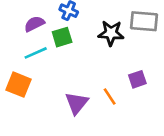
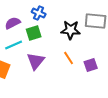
orange line: (110, 97) -> (69, 58), moved
purple triangle: (77, 103) -> (36, 61), moved

